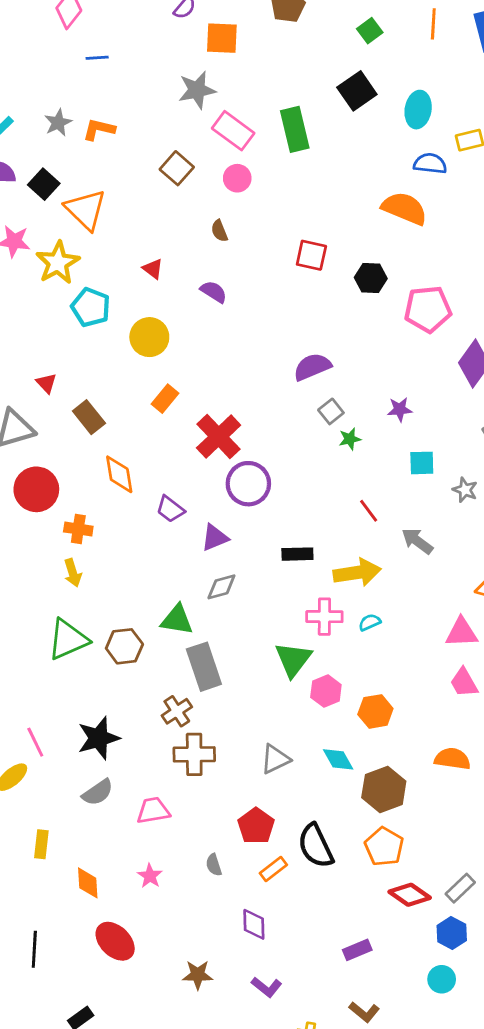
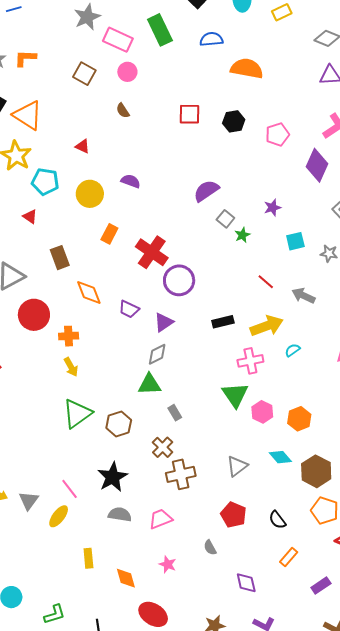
blue semicircle: (430, 164) -> (211, 39), moved
purple semicircle: (214, 292) -> (131, 181), moved
pink pentagon: (428, 309) -> (277, 135), size x0.7
red triangle: (46, 383) -> (30, 217), moved
brown rectangle: (89, 417) -> (60, 258), turned 30
gray diamond: (221, 587) -> (157, 354), moved
cyan semicircle: (370, 622) -> (293, 350), moved
brown hexagon: (124, 646) -> (119, 424), moved
gray rectangle: (204, 667) -> (175, 413), size x0.5
gray semicircle: (98, 792) -> (120, 514), turned -125
black semicircle: (316, 846) -> (277, 520), size x0.6
orange rectangle: (273, 869) -> (289, 557), moved

